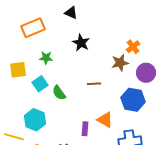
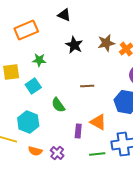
brown star: (120, 63) -> (106, 43), moved
green semicircle: (59, 93) -> (58, 105), moved

